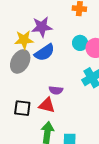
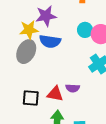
blue semicircle: (45, 53) -> (50, 41), turned 45
purple semicircle: (56, 90) -> (73, 88), moved

